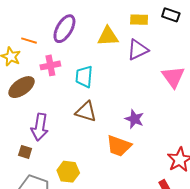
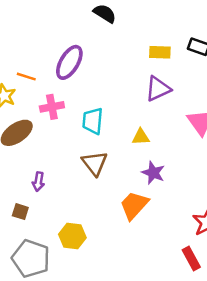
yellow triangle: (108, 36) -> (141, 137), moved, size x0.7
brown triangle: (86, 112) -> (95, 163), turned 35
purple arrow: (40, 127) -> (38, 182), size x0.6
orange trapezoid: (119, 146) -> (134, 205), turned 112

